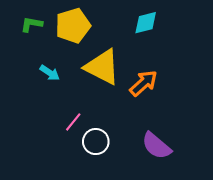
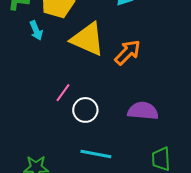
cyan arrow: (50, 73) -> (36, 30), moved, turned 36
purple semicircle: (156, 146) -> (143, 111), turned 148

